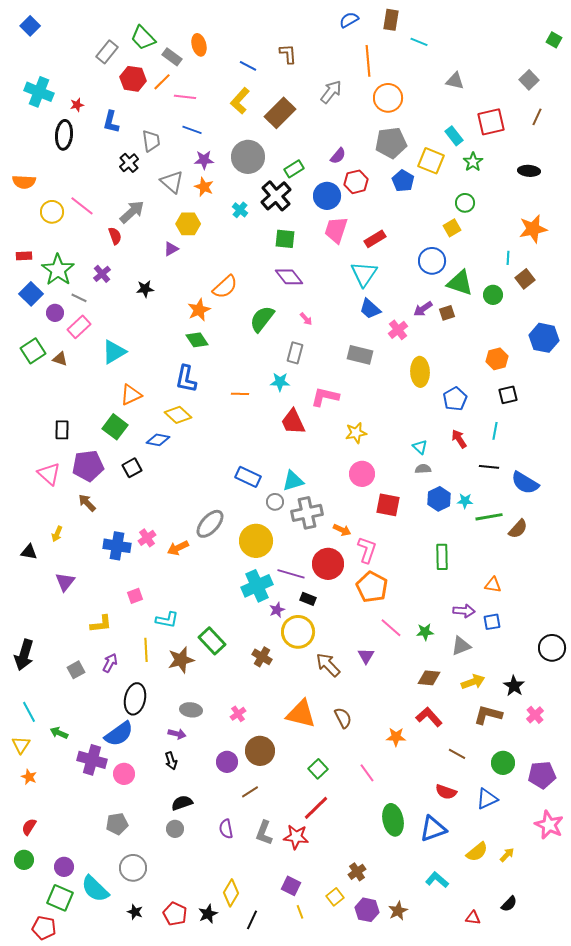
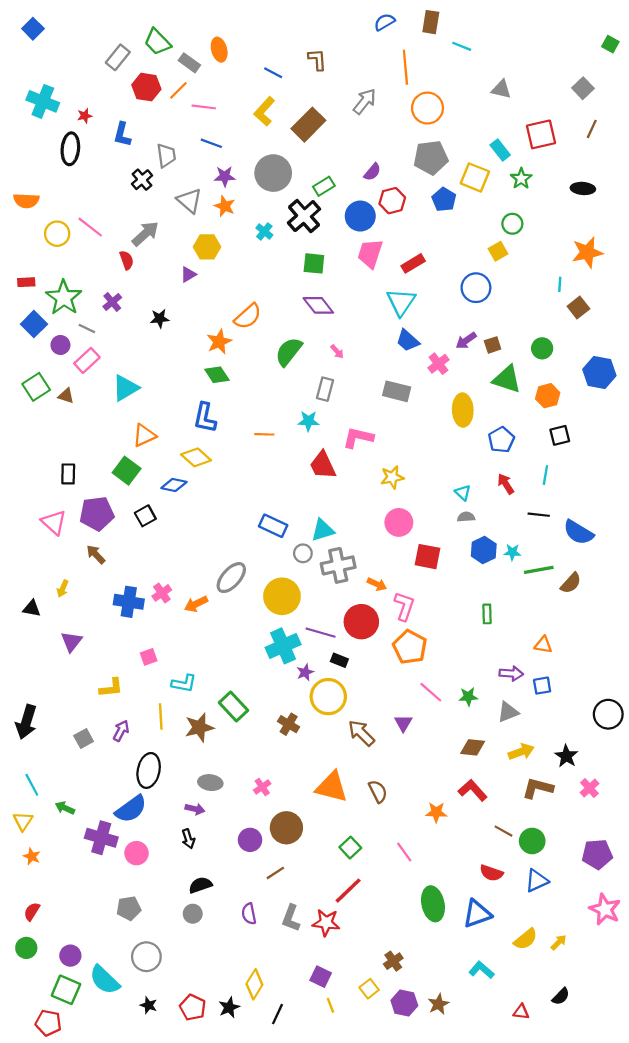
green triangle: (460, 283) -> (507, 379), moved
green circle: (493, 295) -> (542, 348), moved
green rectangle: (442, 557) -> (487, 614), size x0.7
green circle: (503, 763) -> (532, 841), moved

